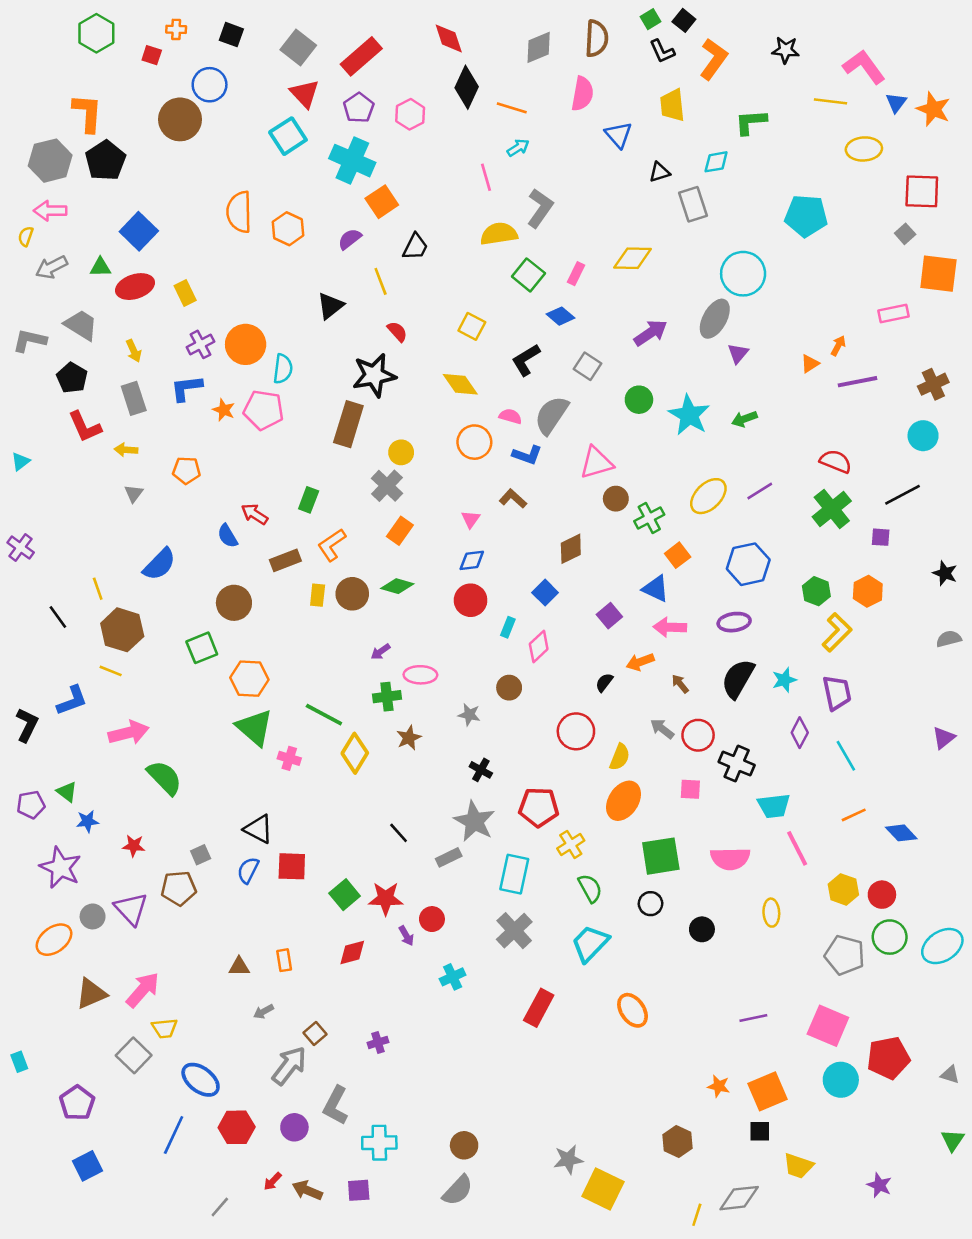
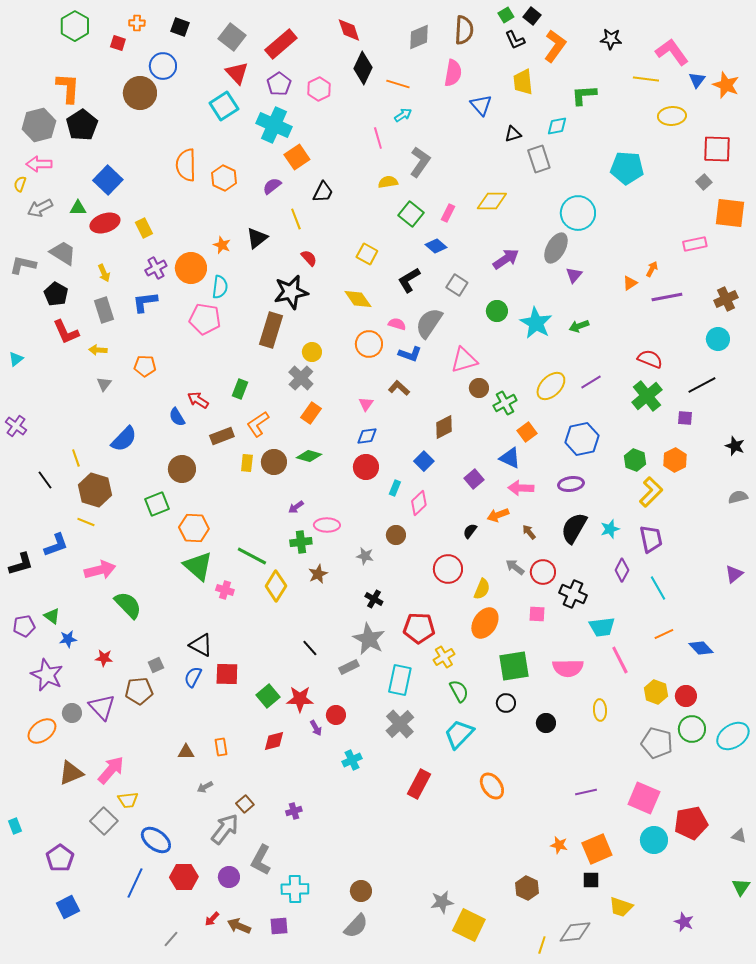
yellow semicircle: (499, 234) -> (388, 182), size x0.7
orange star: (224, 410) -> (222, 245), moved
black L-shape: (27, 725) -> (21, 564), turned 48

